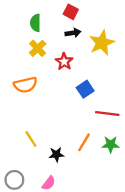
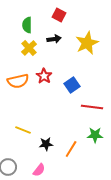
black arrow: (73, 33) -> (54, 39), moved
red star: (64, 62) -> (44, 76), moved
yellow line: (31, 139) -> (23, 130), turned -35
orange line: (84, 142) -> (71, 149), moved

